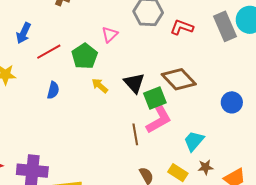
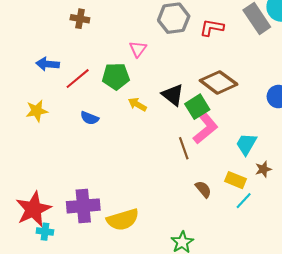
blue arrow: (23, 33) -> (48, 64), turned 80
green pentagon: (85, 56) -> (116, 76), turned -30
blue semicircle: (53, 90) -> (90, 118), turned 108

